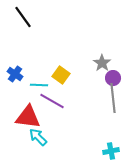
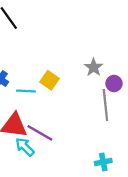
purple circle: (113, 78) -> (114, 83), moved
purple line: (52, 101) -> (40, 133), moved

